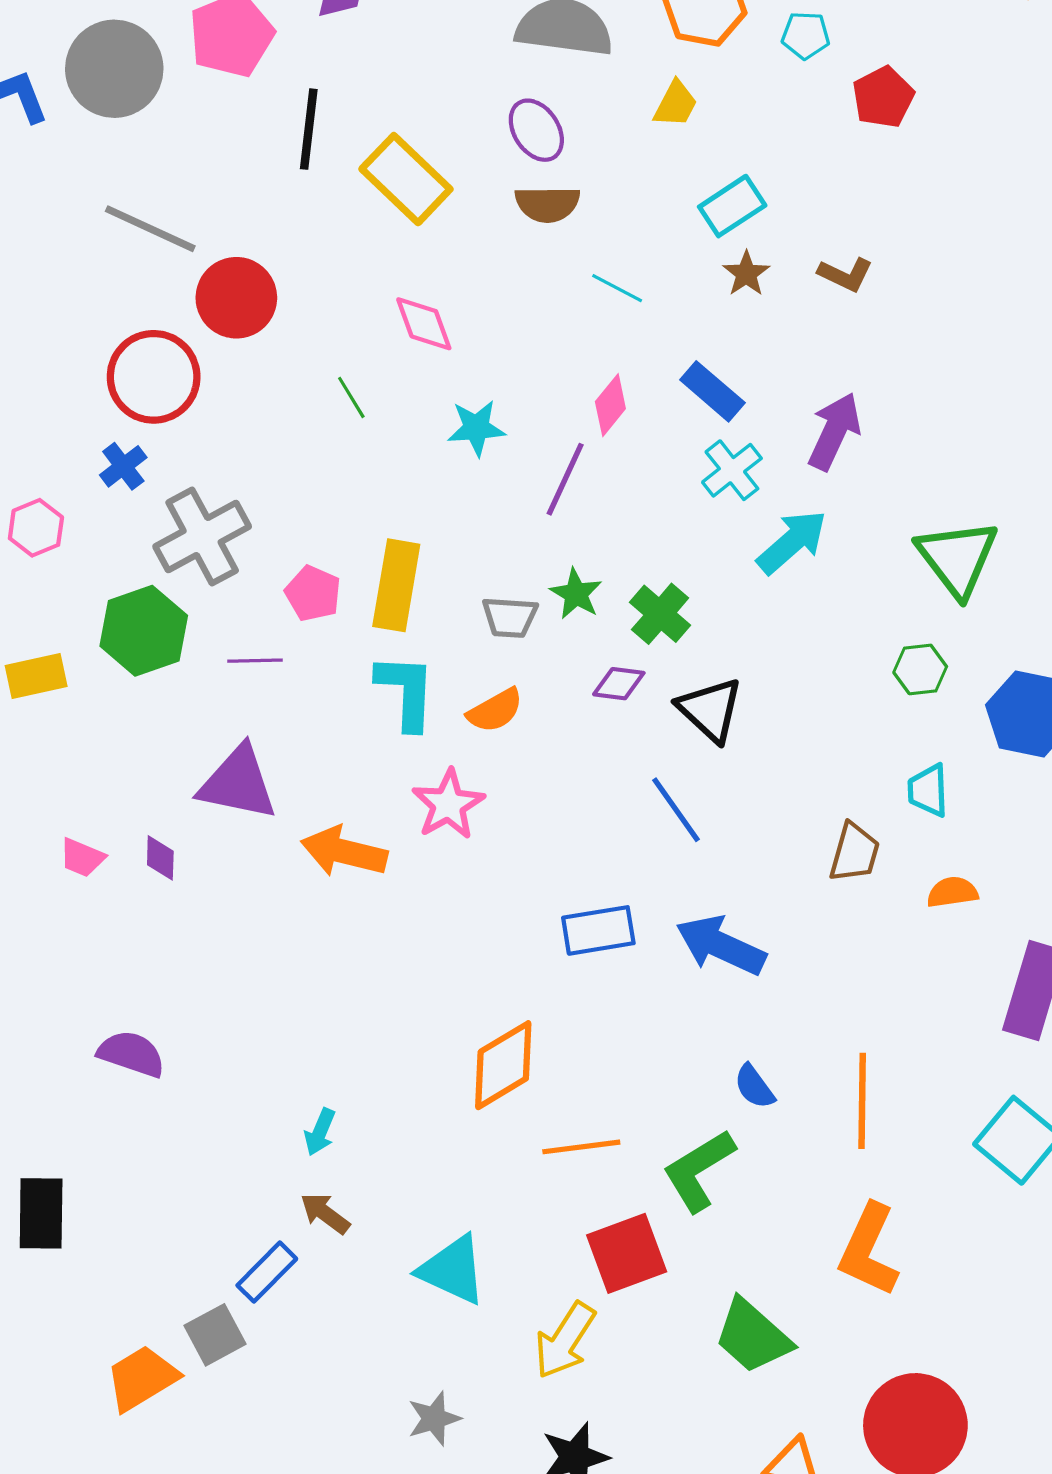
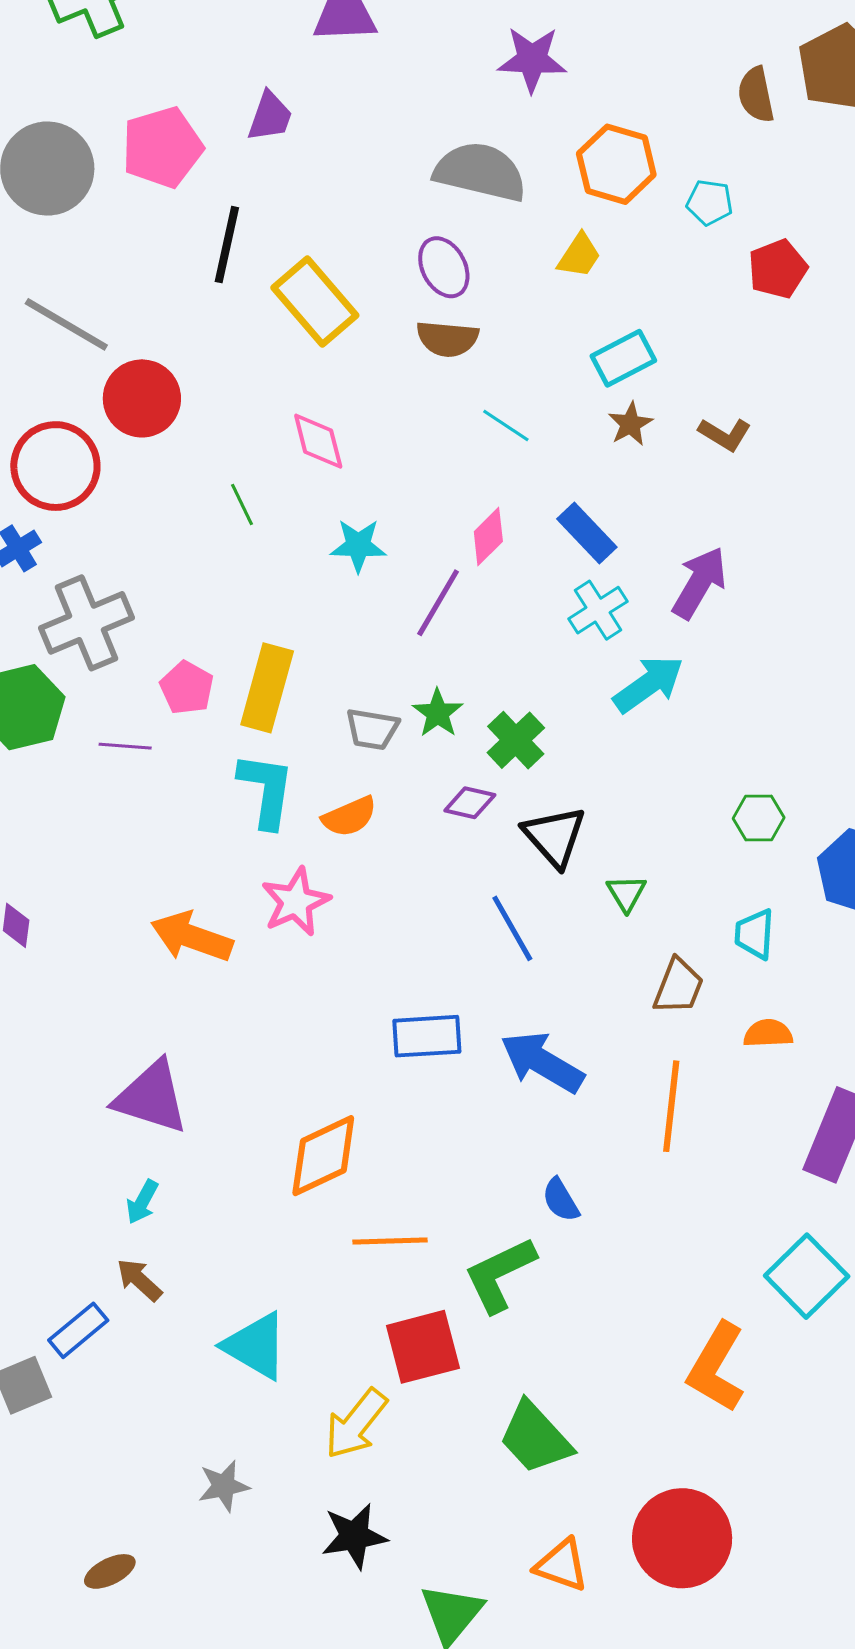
green triangle: (957, 558) -> (626, 893), moved, size x0.5
purple triangle: (238, 783) -> (151, 1097), moved
orange line: (862, 1101) -> (671, 1106), moved
orange L-shape: (869, 1250) -> (716, 1367), moved

